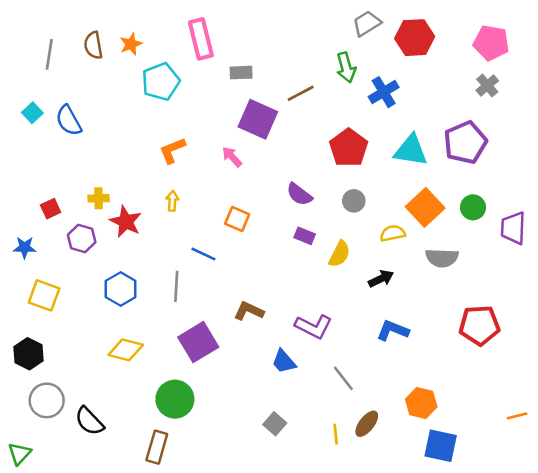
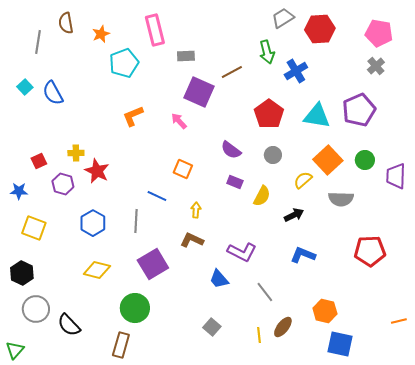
brown semicircle: (93, 45) -> (66, 23), moved
yellow arrow: (172, 201) -> (196, 210), moved
yellow semicircle: (393, 233) -> (303, 180), turned -30

